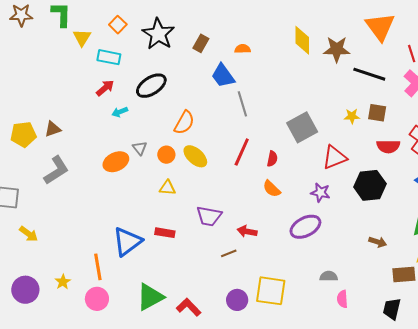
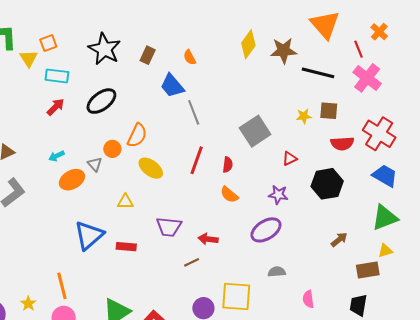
orange square: (118, 25) -> (48, 43), moved, turned 30
yellow diamond: (302, 40) -> (248, 44), turned 40
orange semicircle: (243, 49) -> (190, 57), turned -112
cyan arrow: (120, 112) -> (56, 156), moved
orange circle: (166, 155) -> (112, 149), moved
red triangle: (335, 157) -> (290, 158), size x0.6
blue triangle: (127, 242) -> (89, 235), moved
brown arrow: (378, 242) -> (339, 240), turned -54
gray semicircle: (329, 276) -> (277, 272), moved

